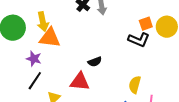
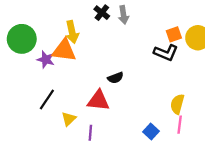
yellow arrow: (43, 22) -> (72, 32), moved
purple star: (34, 59) -> (46, 59), moved
yellow semicircle: (135, 85) -> (177, 104), moved

